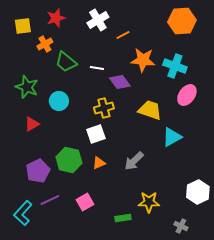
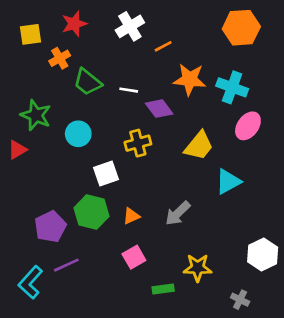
yellow trapezoid: (150, 110) -> (199, 146), turned 110
red triangle: (32, 124) -> (17, 150), moved
white square: (96, 134) -> (106, 174), moved
pink square: (85, 202) -> (134, 257), moved

